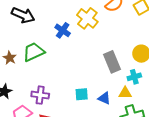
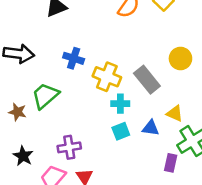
yellow cross: (87, 18) -> (107, 77), moved
cyan cross: (134, 77) -> (120, 104), moved, turned 32
yellow triangle: (125, 93) -> (175, 113), turned 40

